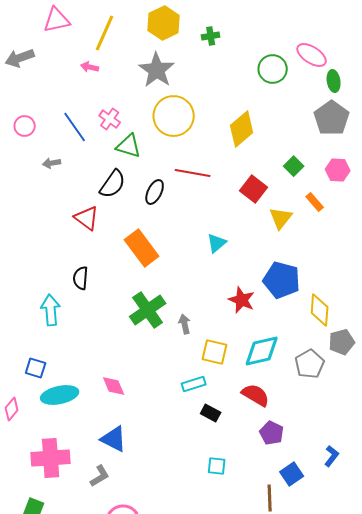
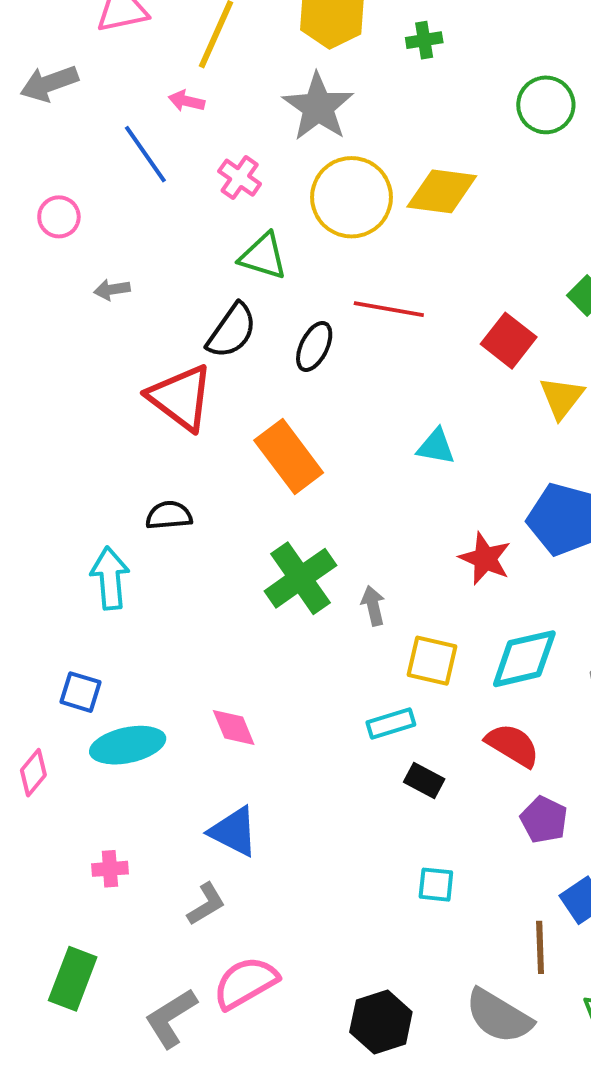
pink cross: (110, 119) -> (240, 178), moved
blue line: (75, 127) -> (145, 154), moved
yellow diamond: (242, 129) -> (442, 191), moved, turned 48
red triangle: (87, 218) -> (181, 398), size x1.4
cyan triangle: (217, 243) -> (436, 447), turned 50
black semicircle: (81, 278) -> (169, 515), turned 80
pink cross: (51, 458) -> (110, 869), size x0.5

